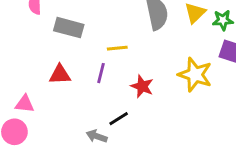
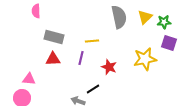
gray rectangle: (69, 28) -> (54, 37), moved
yellow star: (195, 75) -> (145, 59), turned -30

